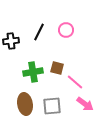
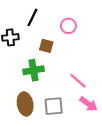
black line: (39, 32) -> (33, 17), moved
brown square: (57, 68) -> (46, 46), moved

